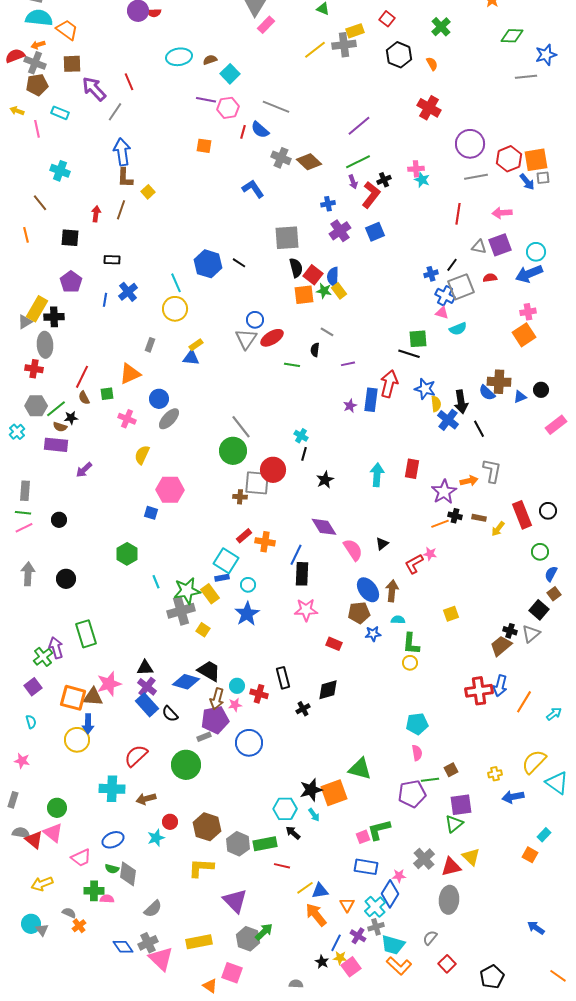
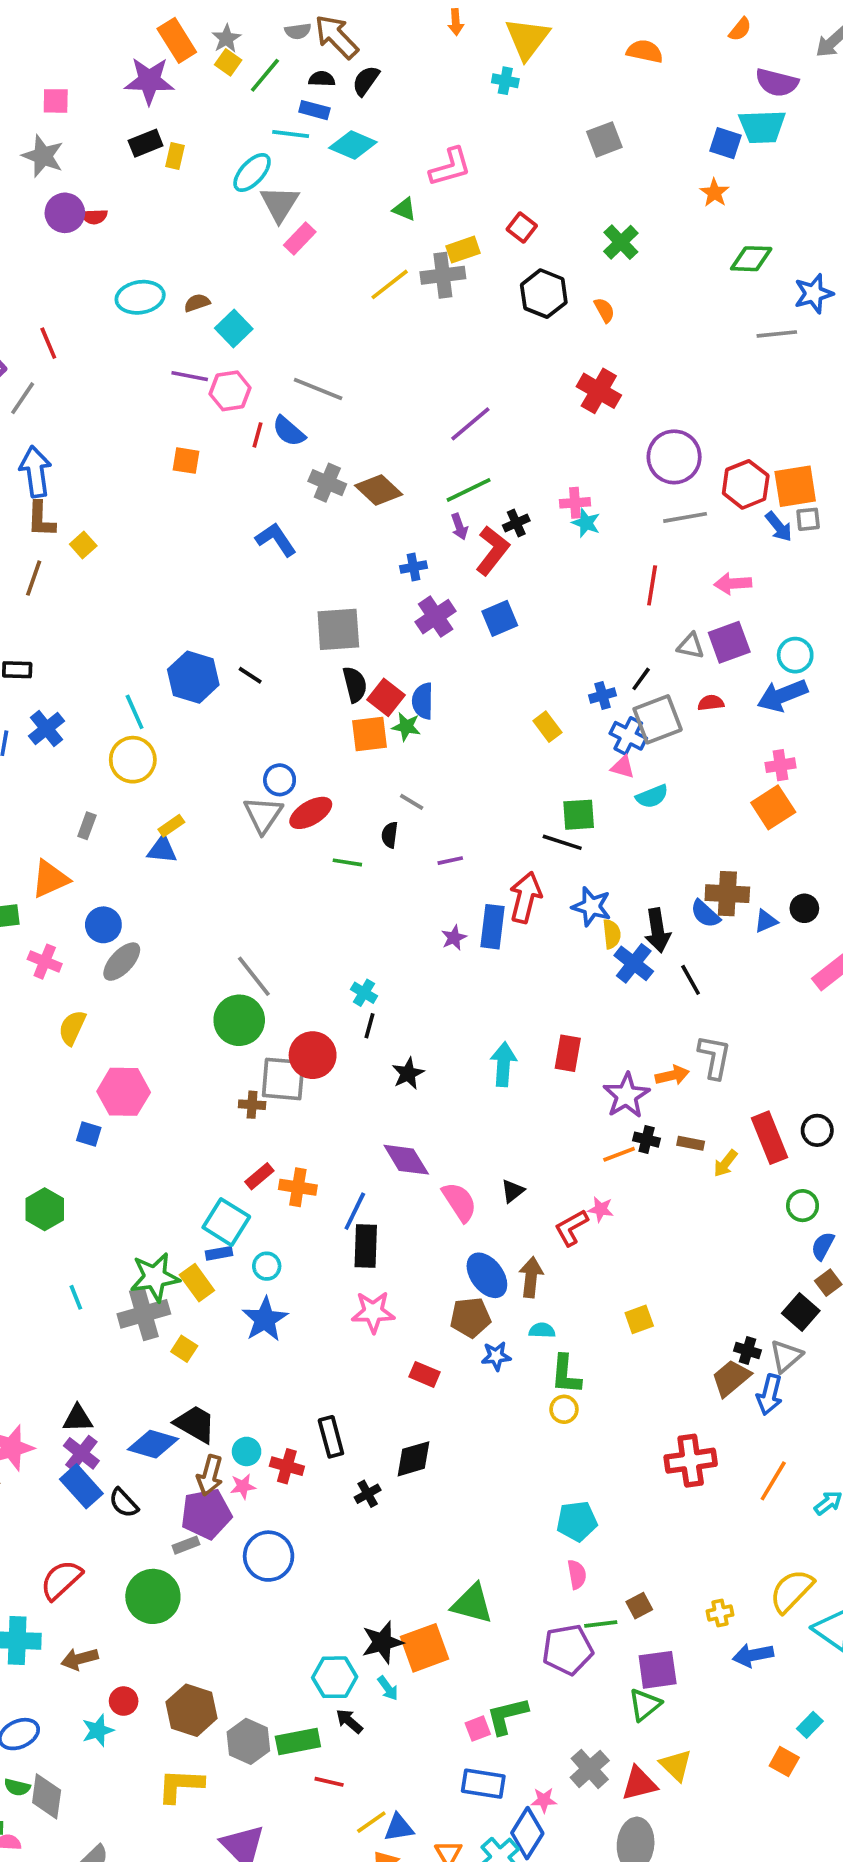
yellow rectangle: (339, 291) -> (547, 727), moved
cyan line: (156, 582) -> (76, 1297), moved
blue arrow: (500, 686) -> (770, 1395), moved

